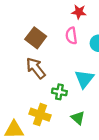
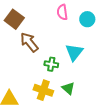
brown square: (36, 38) -> (14, 19), moved
yellow cross: (40, 115) -> (43, 90), moved

